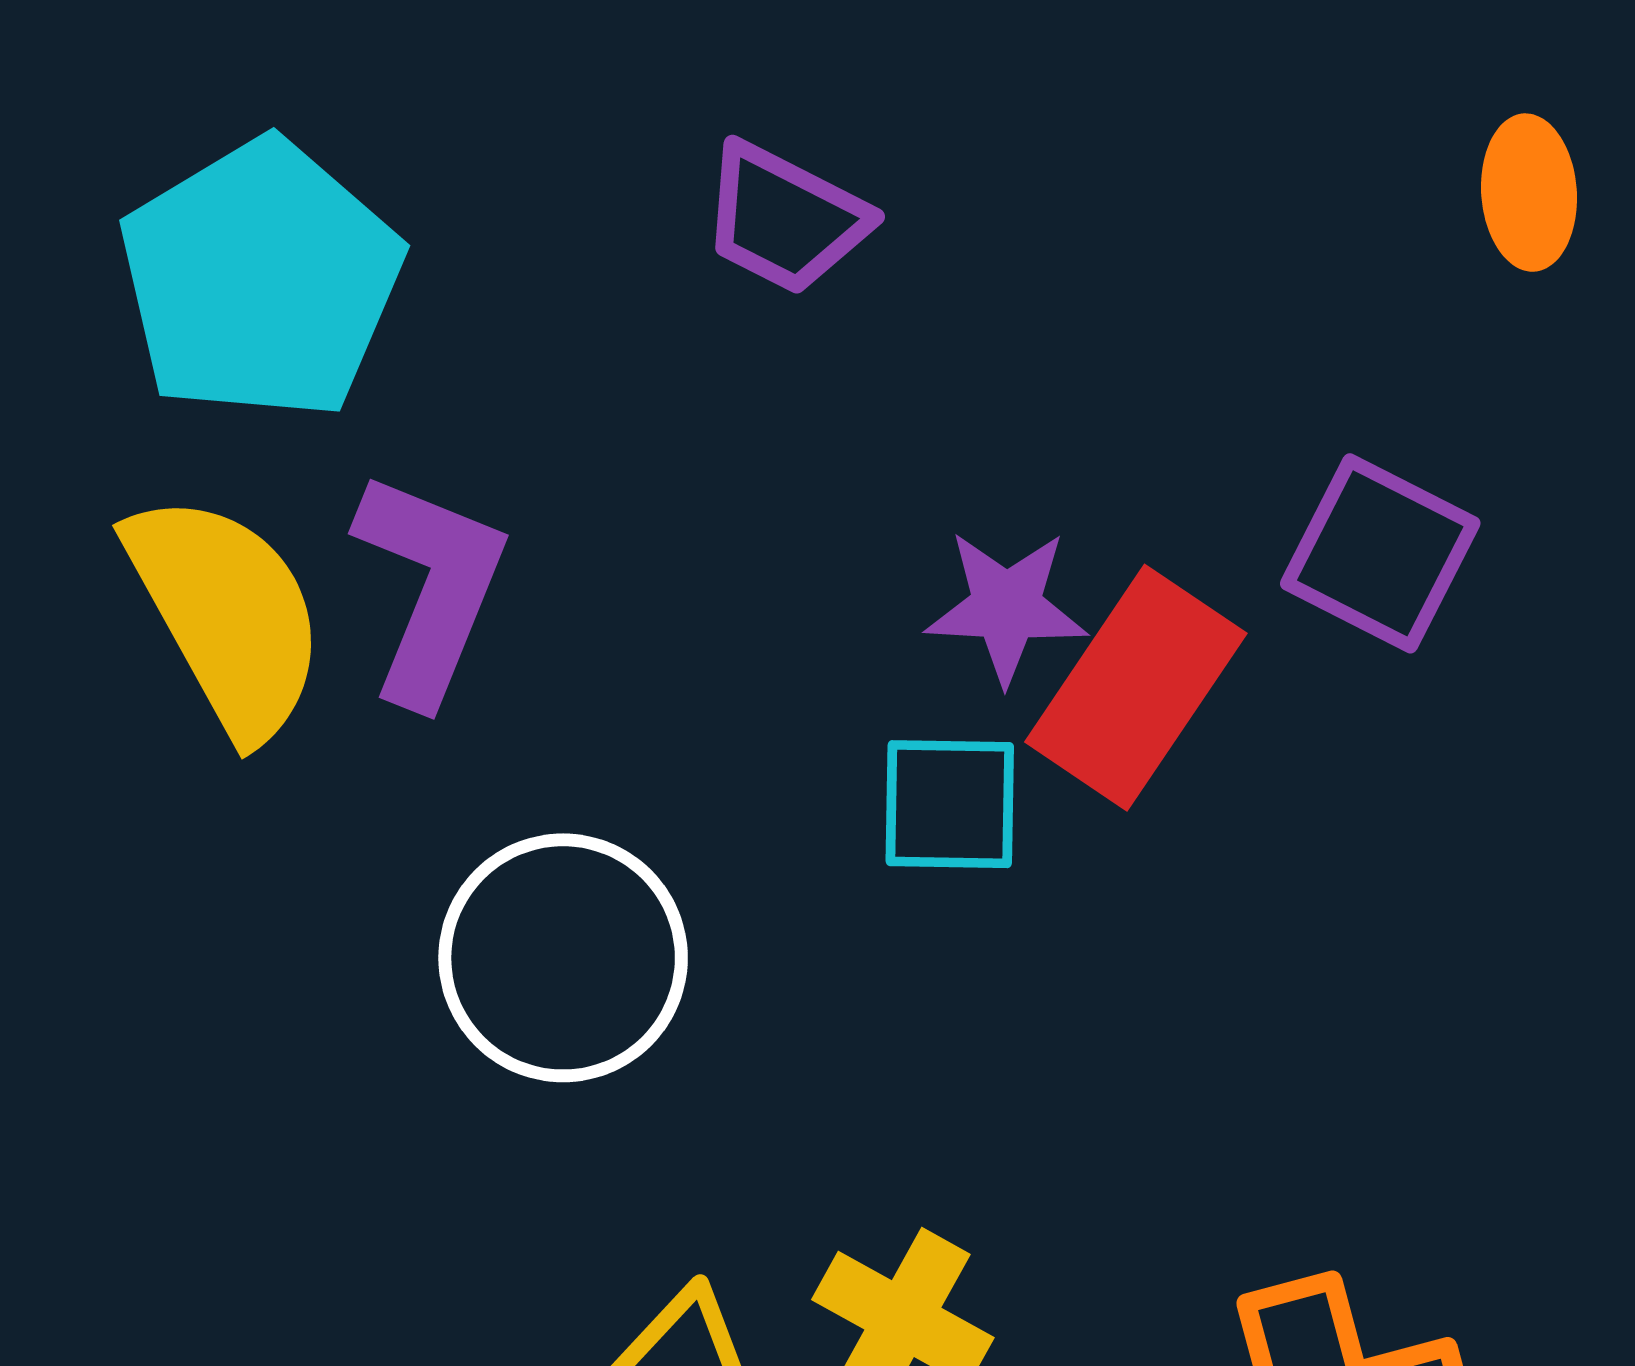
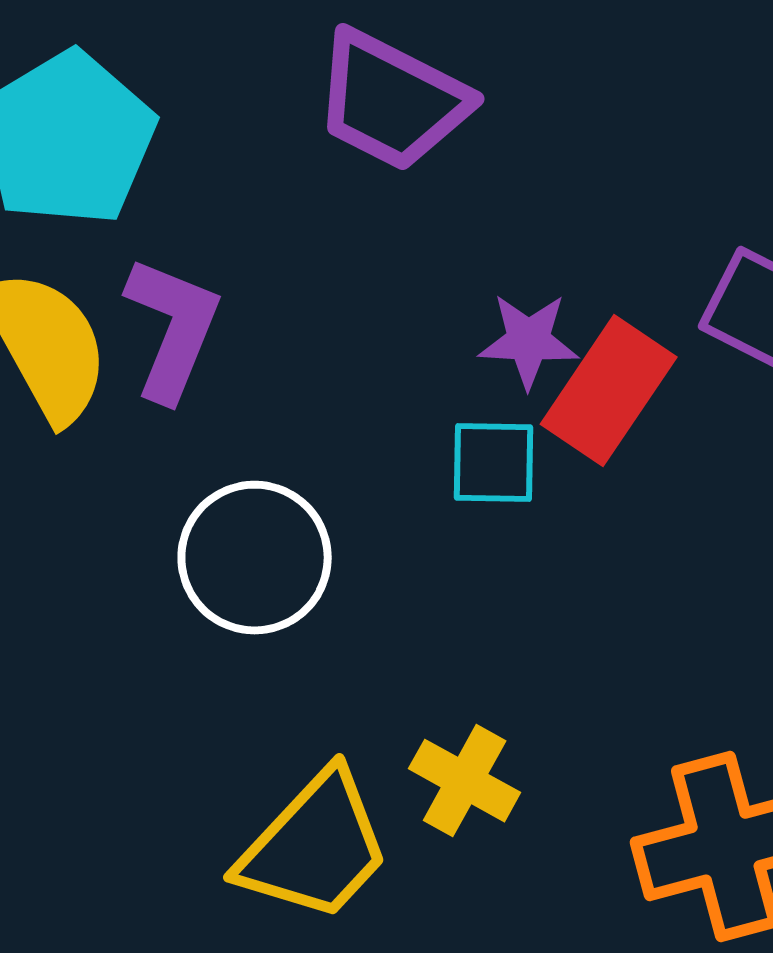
purple trapezoid: (785, 218) -> (392, 101), size x1.5

